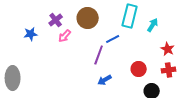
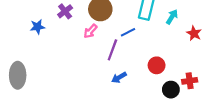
pink arrow: (65, 36) -> (90, 31), moved
red star: (168, 49) -> (194, 33), moved
red cross: (169, 70) -> (190, 81), moved

